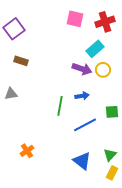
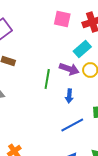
blue arrow: (82, 96) -> (69, 96), turned 104
green line: (60, 106) -> (47, 79), moved

